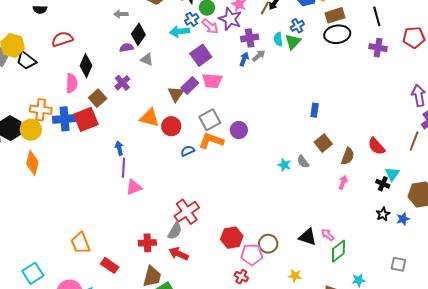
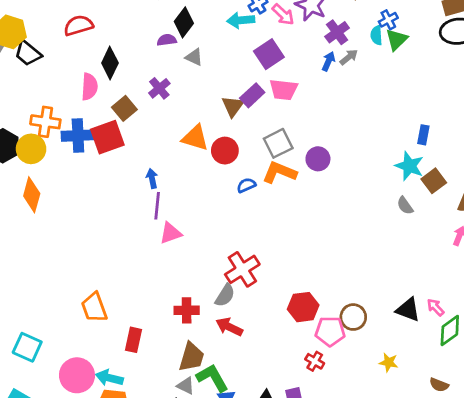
blue cross: (297, 26) -> (388, 20), moved
purple cross: (250, 38) -> (337, 32), turned -30
cyan star: (284, 165) -> (409, 166), moved, size x1.5
red rectangle: (110, 265) -> (133, 340), turned 66
cyan square: (33, 273) -> (27, 347), turned -35

